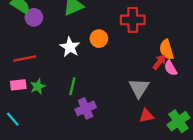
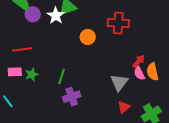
white star: (70, 47) -> (56, 16), moved
orange semicircle: (166, 50) -> (153, 72), moved
pink semicircle: (171, 68) -> (139, 73), moved
red triangle: (146, 116) -> (124, 107), turned -32

